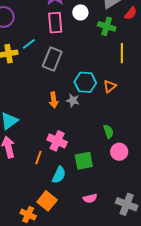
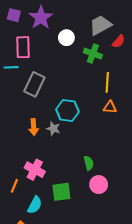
pink rectangle: (55, 23) -> (23, 47), moved
cyan line: (29, 44) -> (11, 67), turned 32
orange triangle: (110, 86) -> (110, 107), moved, turned 40

